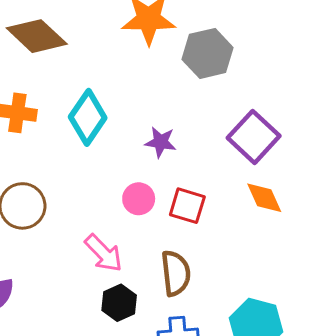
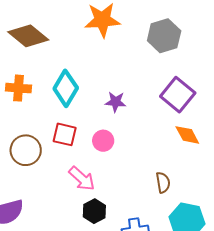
gray hexagon: (208, 53) -> (164, 36), moved
red square: (187, 206) -> (65, 134), moved
brown semicircle: (176, 273) -> (163, 183), moved, size x0.7

